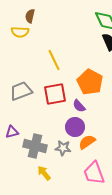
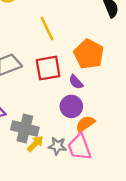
gray star: (63, 148) -> (57, 146), moved
yellow arrow: (44, 173) -> (35, 144), moved, turned 84
pink trapezoid: (94, 173) -> (79, 147), moved

